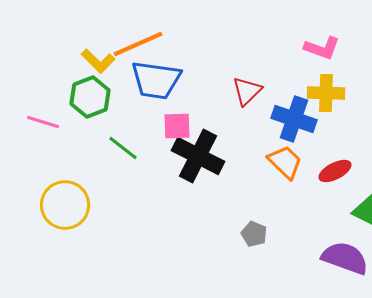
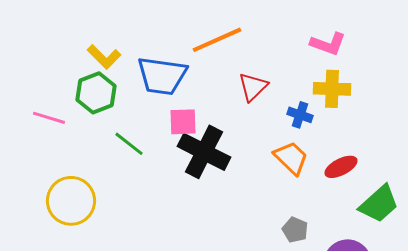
orange line: (138, 44) -> (217, 40), moved
blue cross: (294, 119) -> (300, 115), size x0.6
gray pentagon: (254, 234) -> (295, 230), moved

